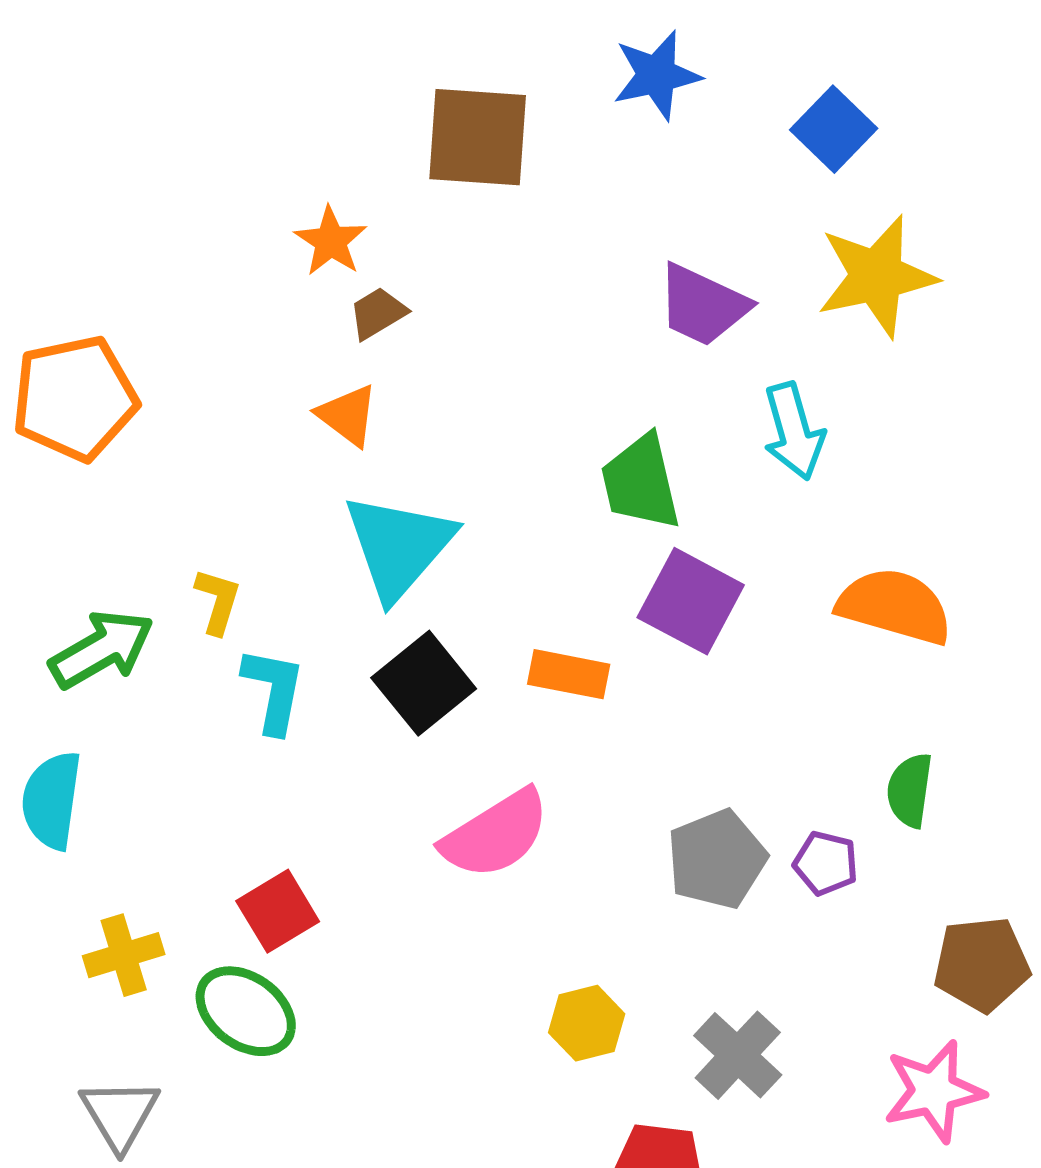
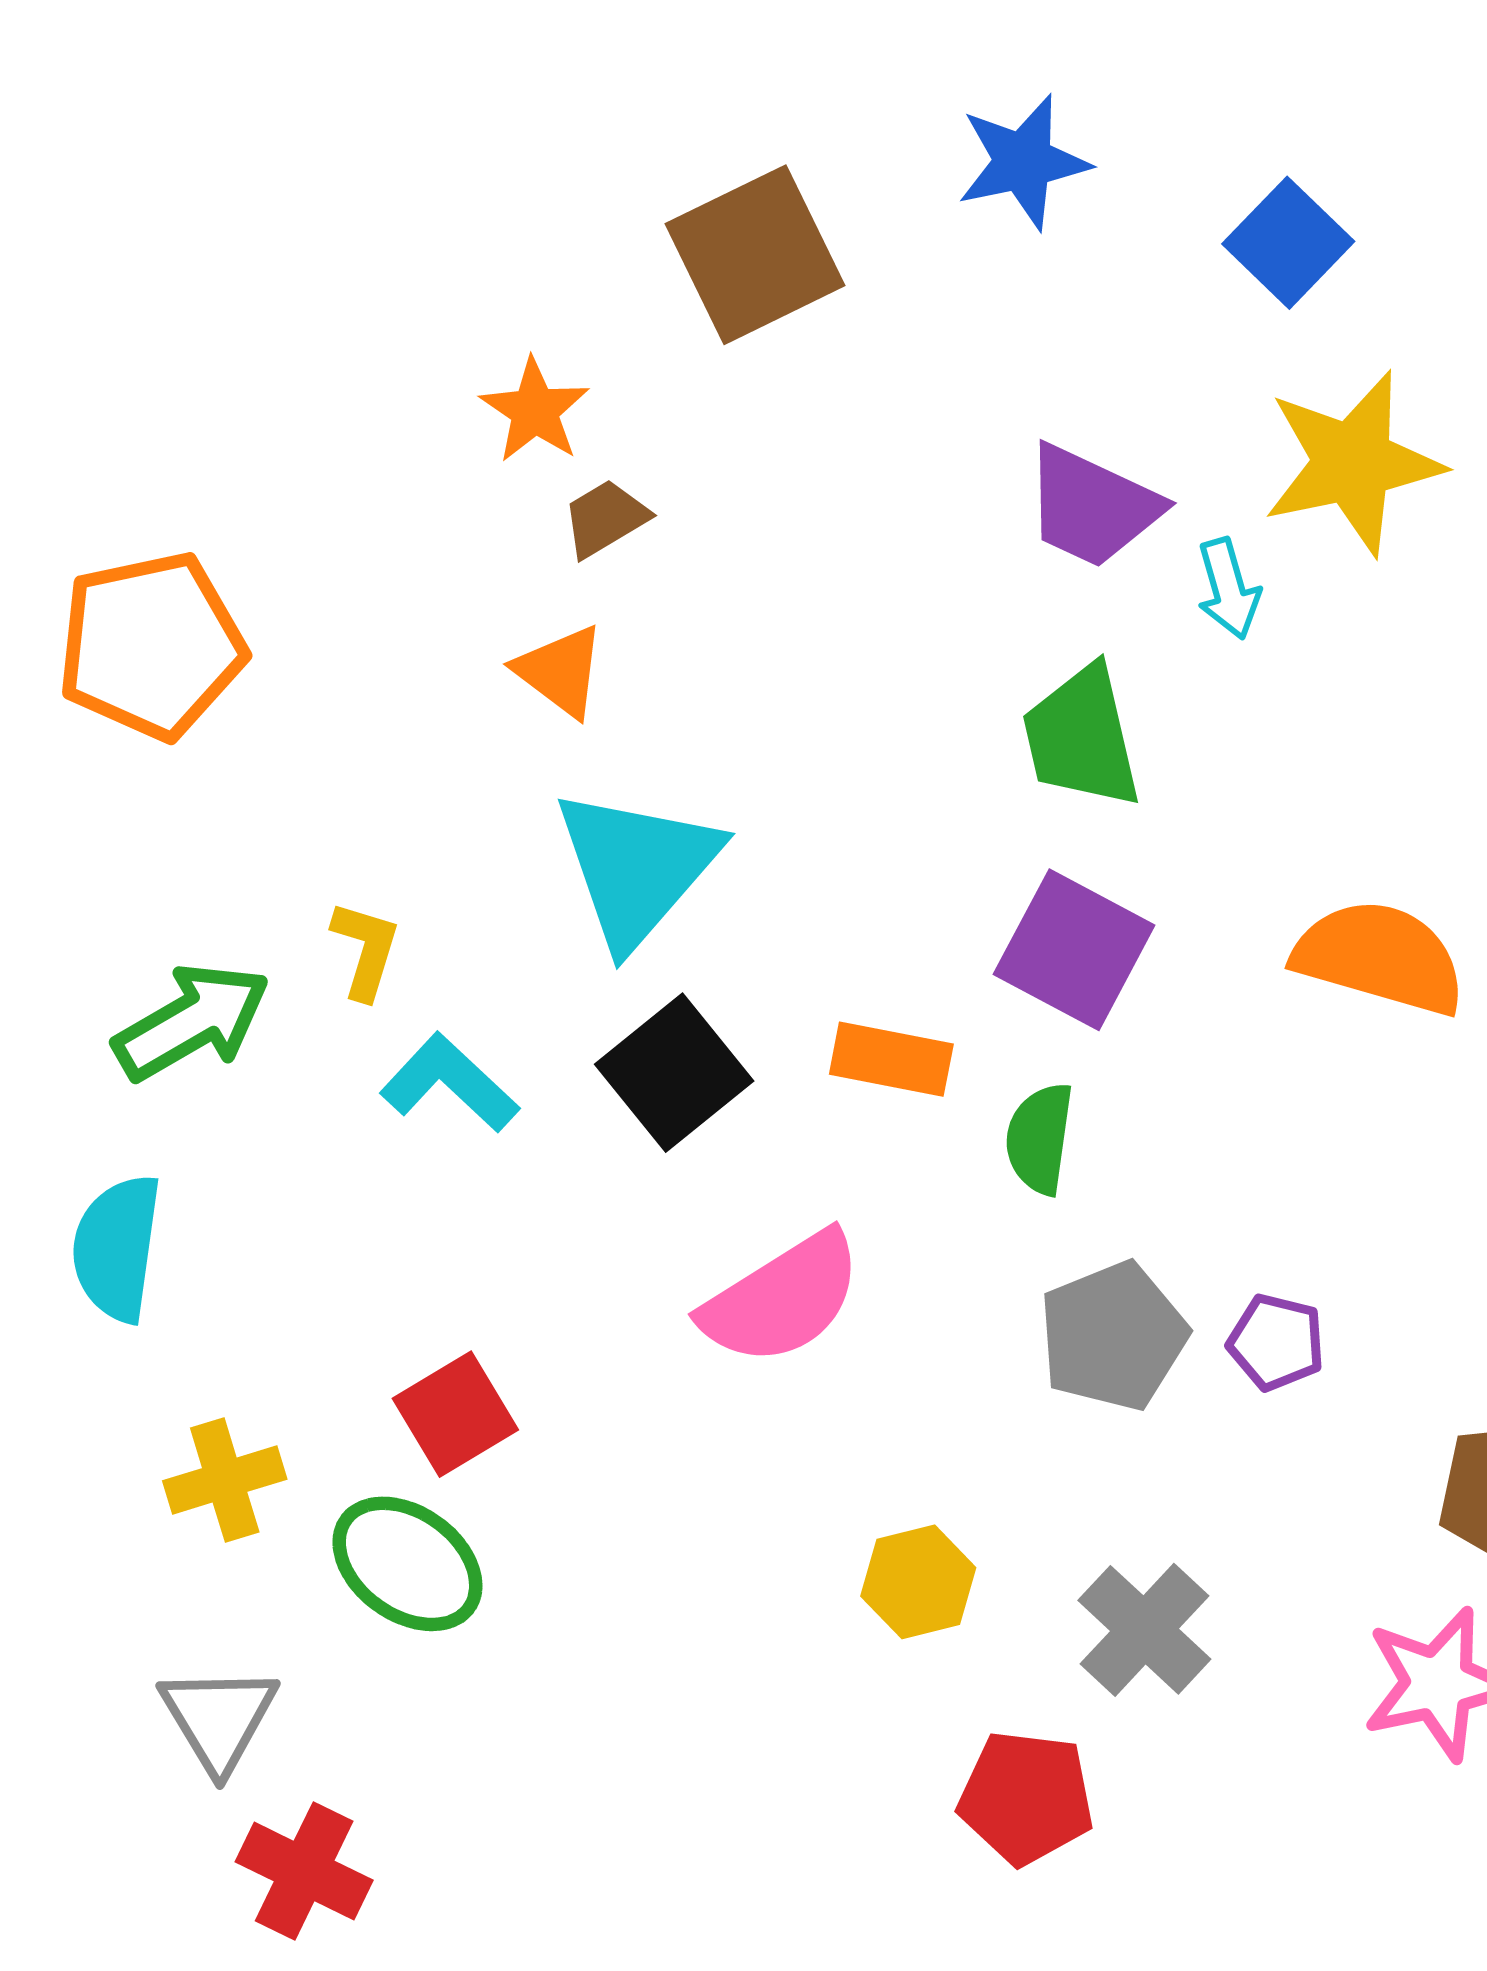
brown square: (478, 137) -> (755, 255), turned -30
cyan arrow: (794, 431) -> (1228, 589), moved, size x0.7
green trapezoid: (641, 482) -> (1082, 737), moved
cyan L-shape: (274, 690) -> (449, 1083), turned -58
green semicircle: (910, 790) -> (1040, 1138), moved

